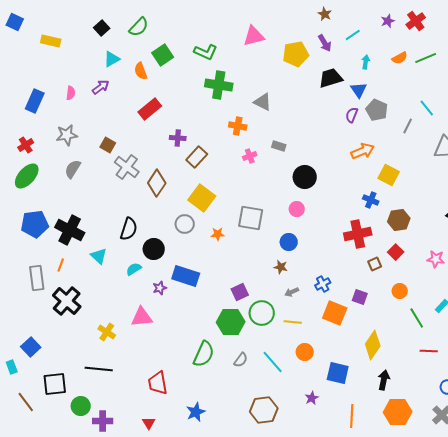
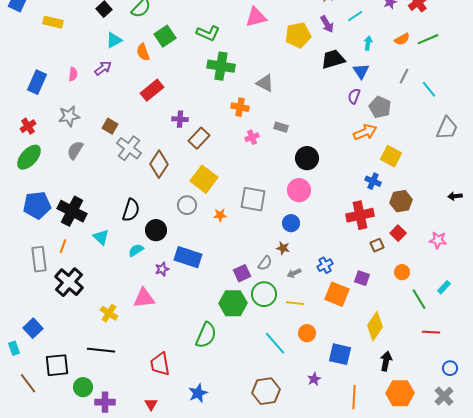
gray pentagon: (377, 110) -> (380, 107), moved
gray line: (408, 126) -> (404, 76), moved
pink circle: (297, 209) -> (299, 190), size x1.5
gray semicircle: (241, 360) -> (265, 263), moved

